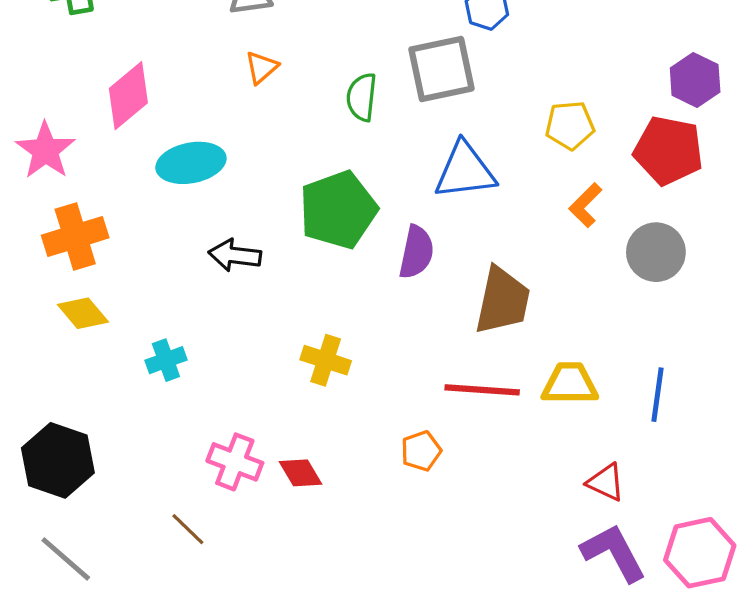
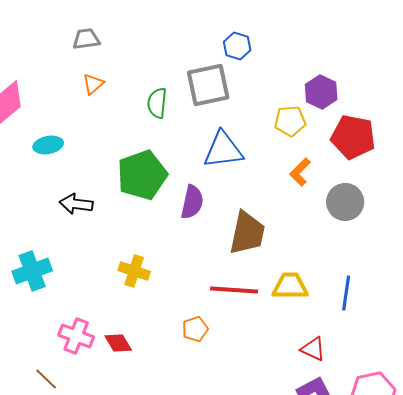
purple hexagon: (695, 80) -> (321, 92), moved
cyan ellipse: (191, 163) -> (48, 145), size x0.7
cyan cross: (166, 360) -> (32, 271), size x1.5

